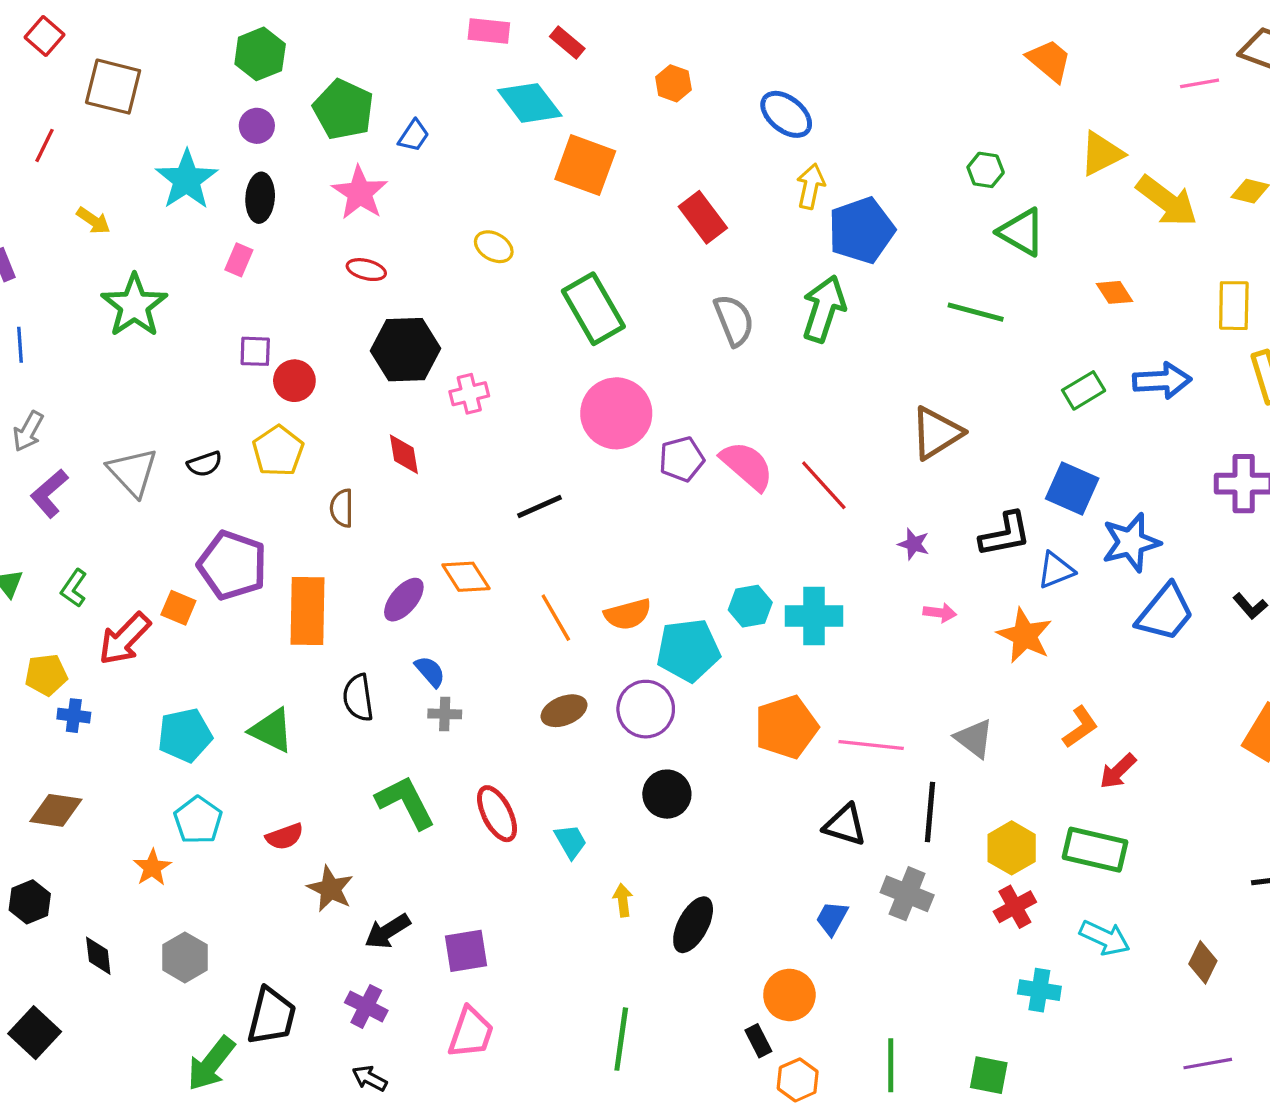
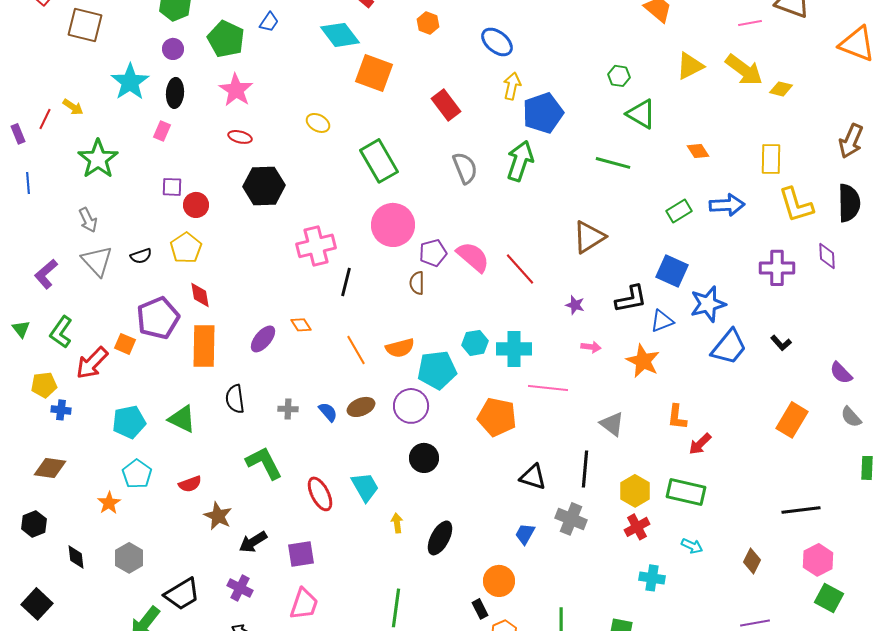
blue trapezoid: (414, 136) -> (269, 22), moved
red line: (44, 145) -> (45, 119), moved
yellow arrow: (1167, 201) -> (744, 70), moved
pink cross: (469, 394) -> (316, 246), moved, size x1.6
gray arrow: (28, 431) -> (88, 220), moved, turned -55
red diamond: (404, 454) -> (200, 295), moved
black line: (539, 506) -> (346, 282), turned -52
brown semicircle: (342, 508) -> (417, 283), moved
purple pentagon: (232, 565) -> (158, 318), turned 30
orange diamond: (466, 577) -> (301, 325), size x0.7
green L-shape: (74, 588) -> (61, 332), size x1.4
blue semicircle: (430, 671) -> (328, 412), moved
orange pentagon: (786, 727) -> (497, 417), turned 30
orange L-shape: (1080, 727) -> (677, 417), turned 132
pink line: (871, 745) -> (548, 388), moved
red ellipse: (497, 814) -> (320, 494), moved
cyan trapezoid: (571, 841) -> (365, 487), size x1.4
cyan arrow: (1105, 938) -> (692, 546), size x0.7
black trapezoid: (272, 1016) -> (182, 594), turned 45

